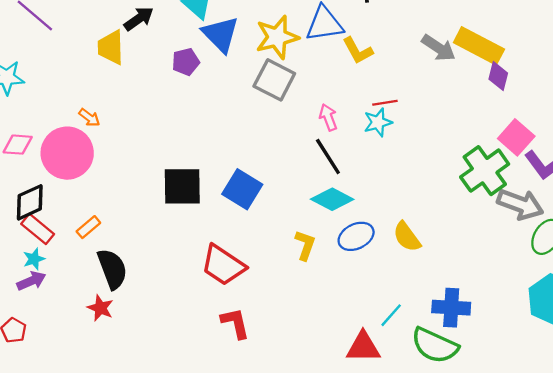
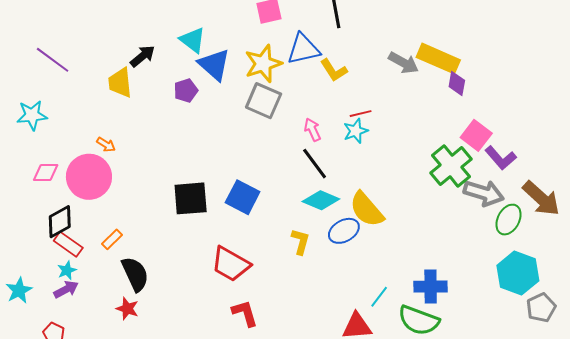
yellow semicircle: (407, 237) -> (367, 209), moved, size x1.4

